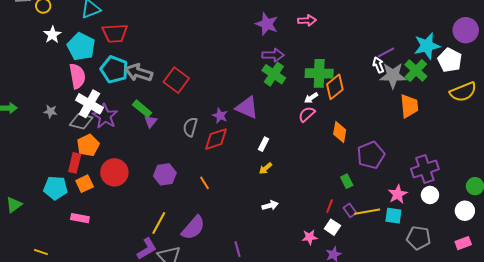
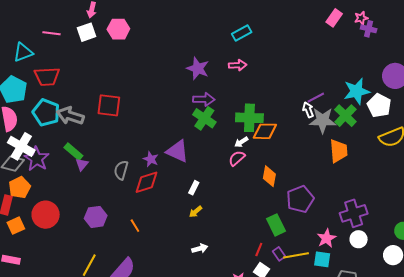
red square: (176, 80) -> (109, 105), moved, turned -30
orange diamond: (335, 87) -> (265, 131), turned 40
green rectangle: (347, 181) -> (276, 225), size x1.5

